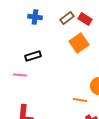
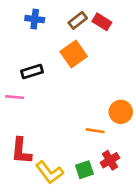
orange square: (79, 43) -> (74, 54), moved

